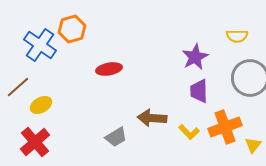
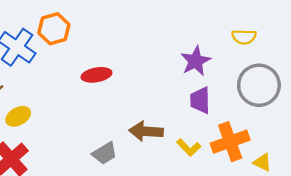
yellow triangle: (253, 145) -> (262, 162), turned -42

